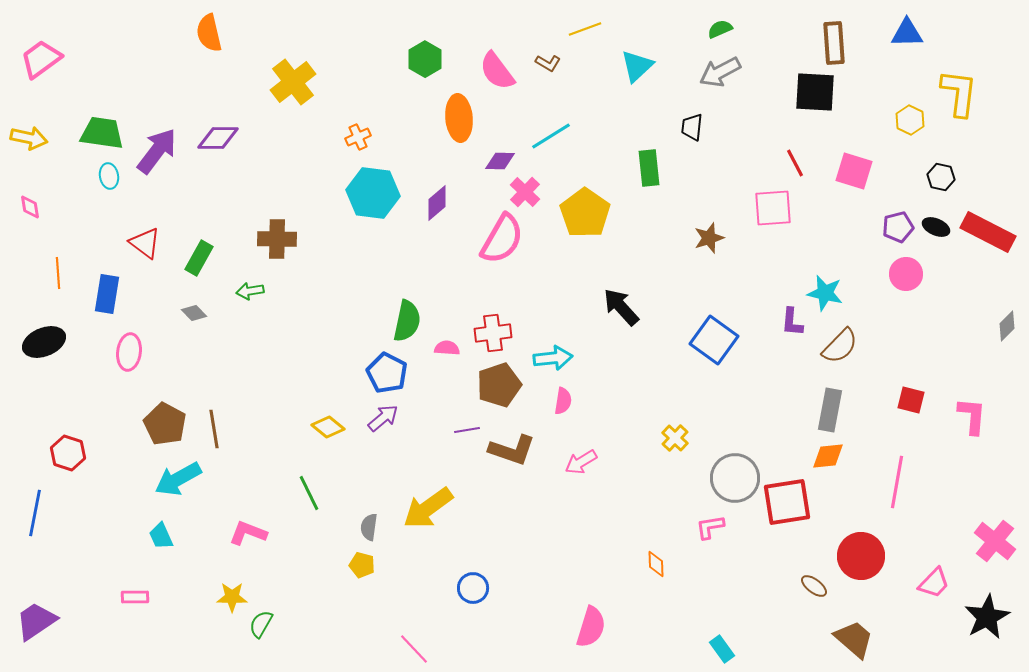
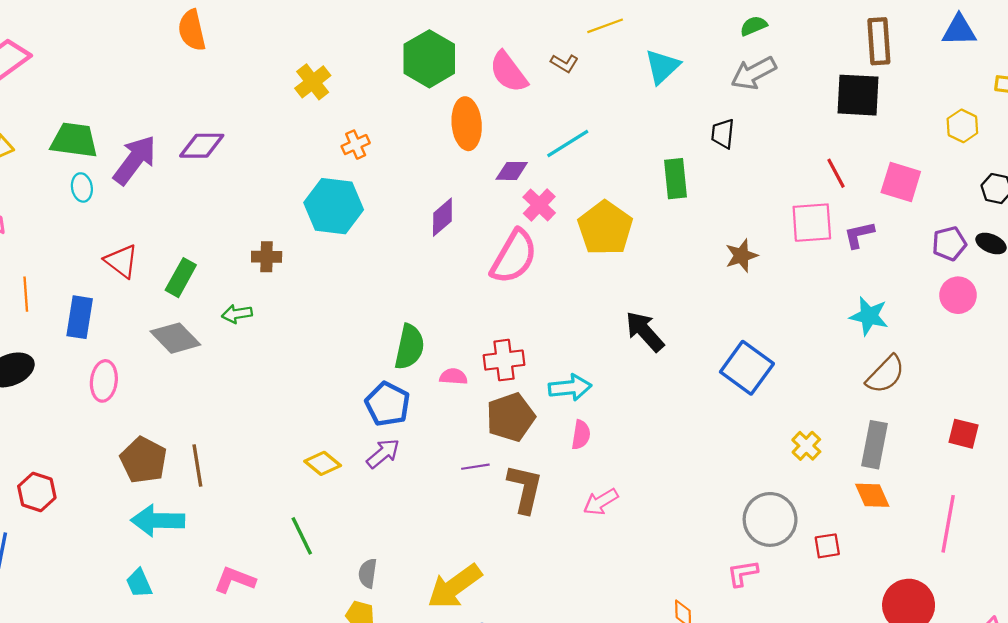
green hexagon: (425, 59) -> (429, 59), size x1.4
yellow cross: (293, 82) -> (313, 82), moved, size x0.7
cyan hexagon: (373, 193) -> (334, 206), moved
brown cross: (277, 239) -> (267, 257), size x0.7
gray diamond: (194, 313) -> (175, 338), size x1.8
purple L-shape: (792, 322) -> (859, 235), moved, turned 72
yellow cross: (675, 438) -> (806, 446), moved
brown L-shape: (512, 450) -> (525, 489), turned -96
orange diamond: (828, 456) -> (872, 495), turned 72
cyan arrow: (178, 479) -> (158, 521), turned 30
red square: (787, 502) -> (827, 546), size x0.5
yellow arrow: (428, 508) -> (455, 586), moved

